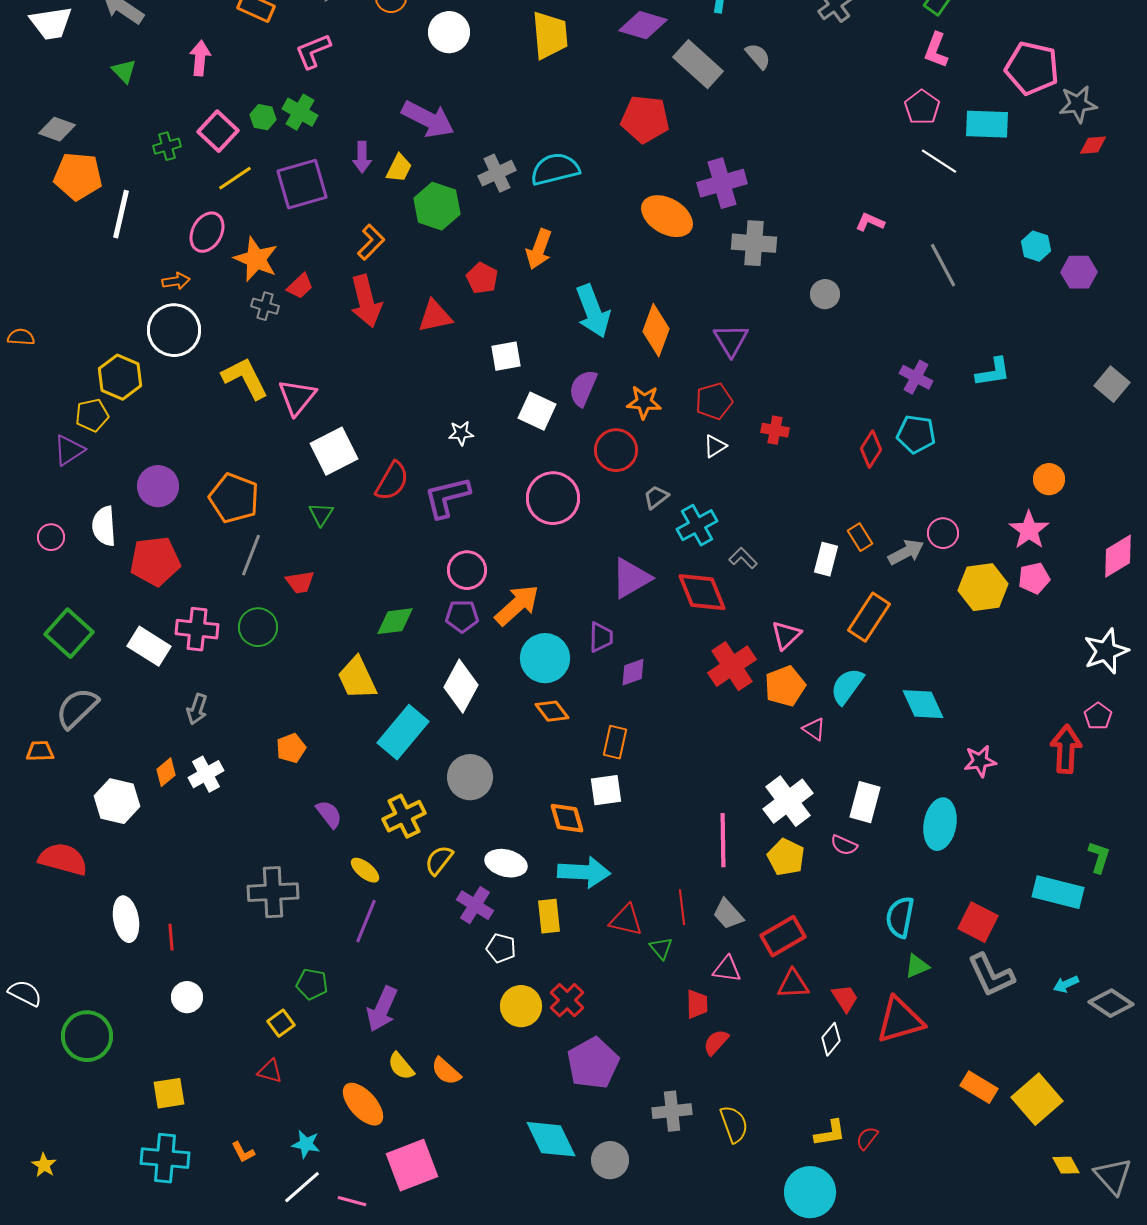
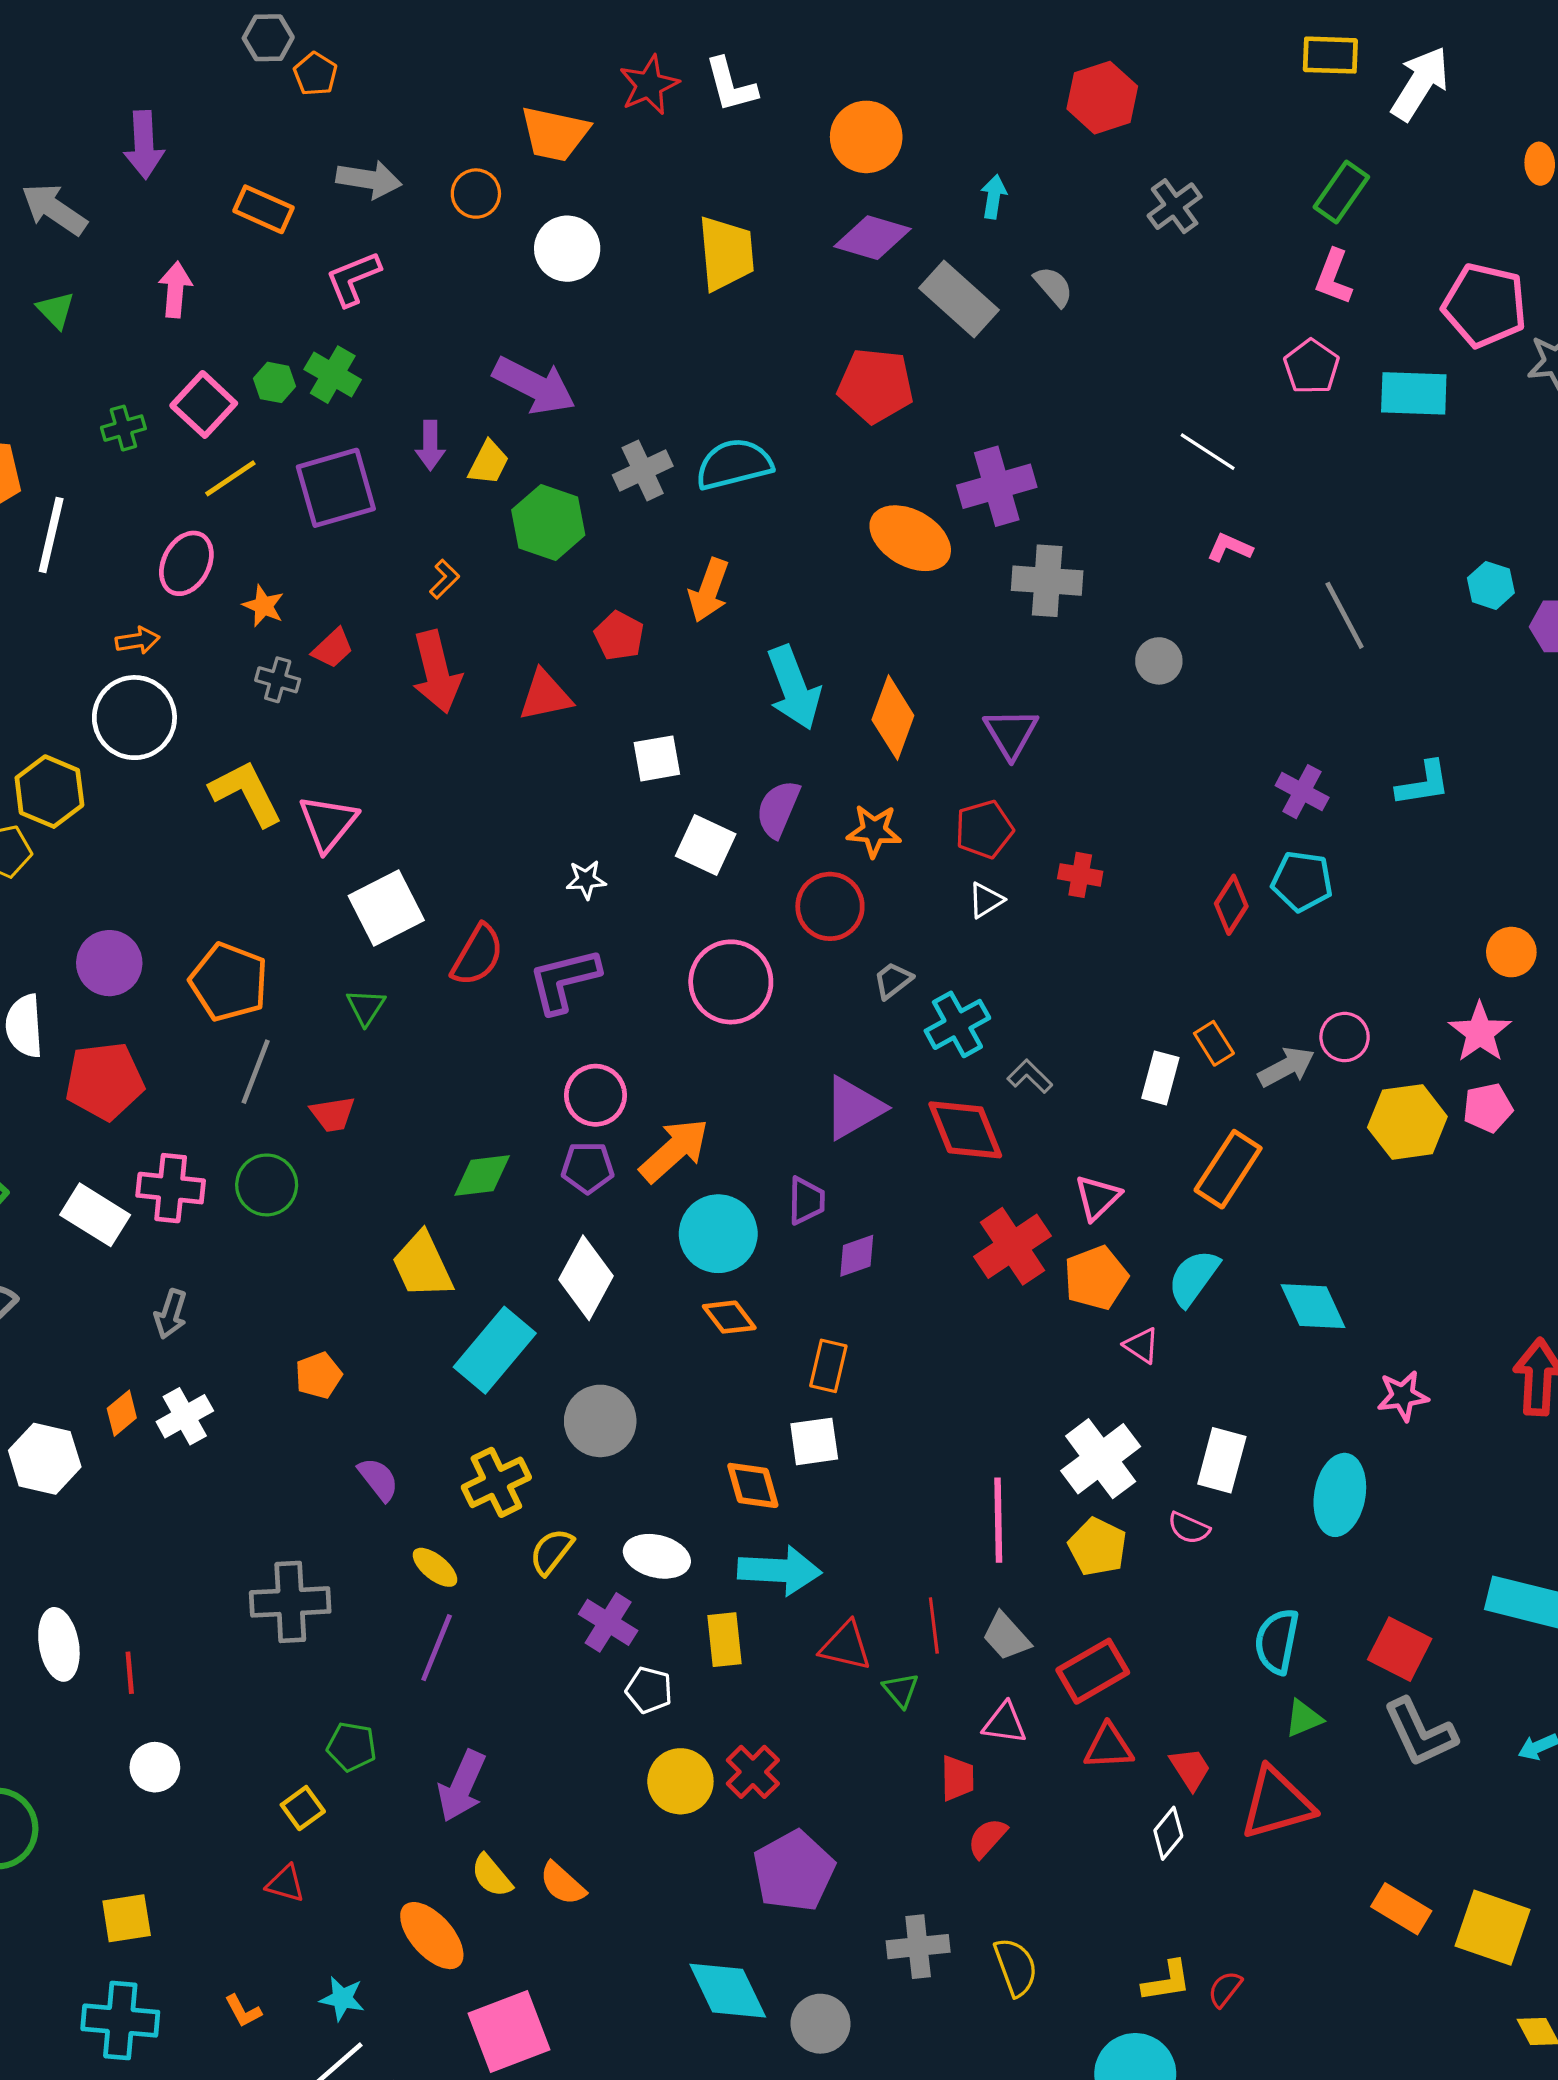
white line: (939, 161) -> (1208, 452), moved
orange L-shape: (371, 242) -> (444, 579), size x0.7
orange star: (256, 259) -> (263, 606), size x0.6
yellow square: (1037, 1099) -> (1492, 1928), turned -30

